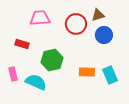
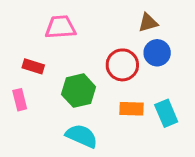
red circle: (76, 24) -> (122, 65), moved
pink rectangle: (13, 74) -> (20, 100), moved
cyan semicircle: (36, 82) -> (82, 136), moved

